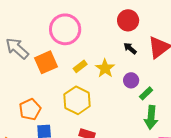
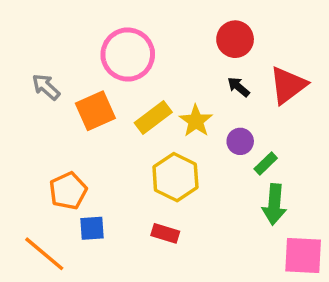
gray arrow: (17, 48) -> (46, 87), size x0.7
yellow rectangle: (80, 66) -> (153, 118), size x1.5
yellow hexagon: (77, 100) -> (175, 177), moved

